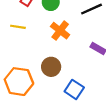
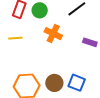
brown circle: (51, 67) -> (54, 83), moved

